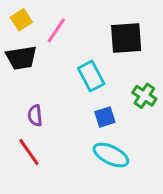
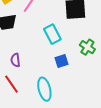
cyan ellipse: (111, 155) -> (44, 89), moved, turned 50

